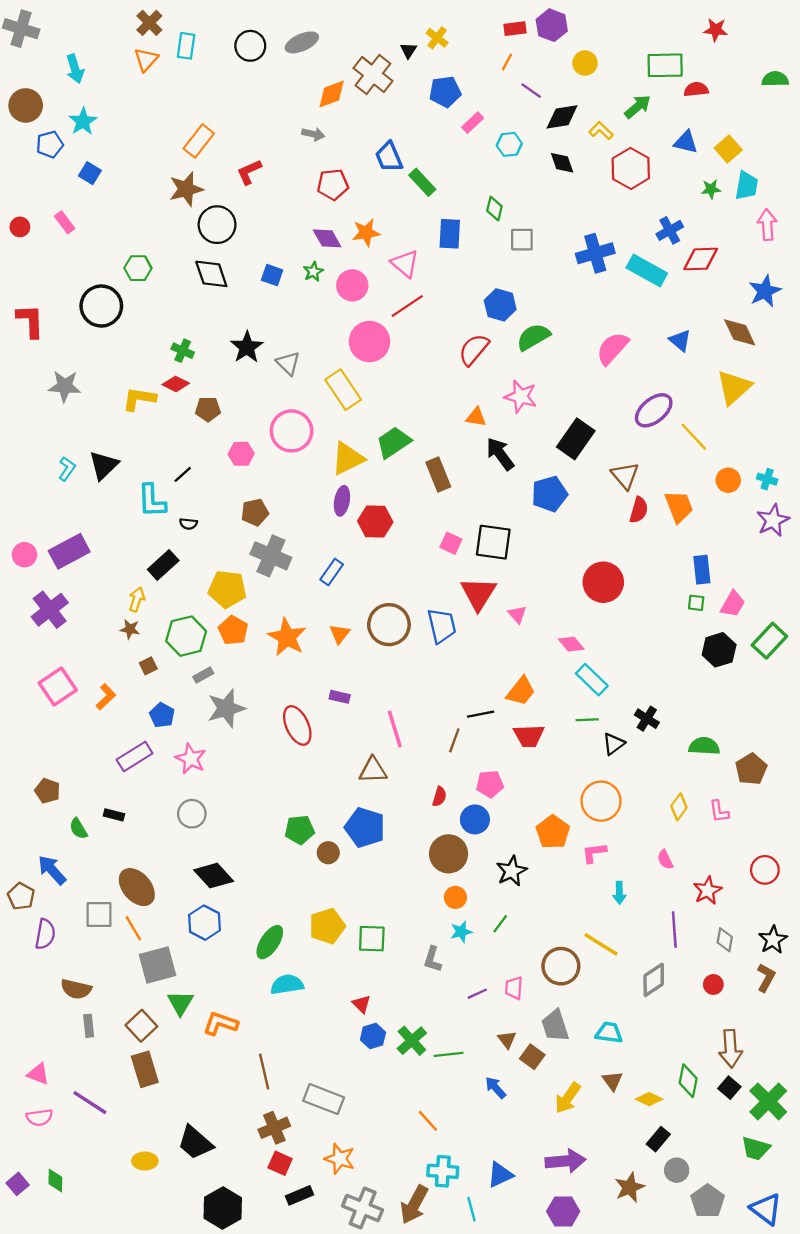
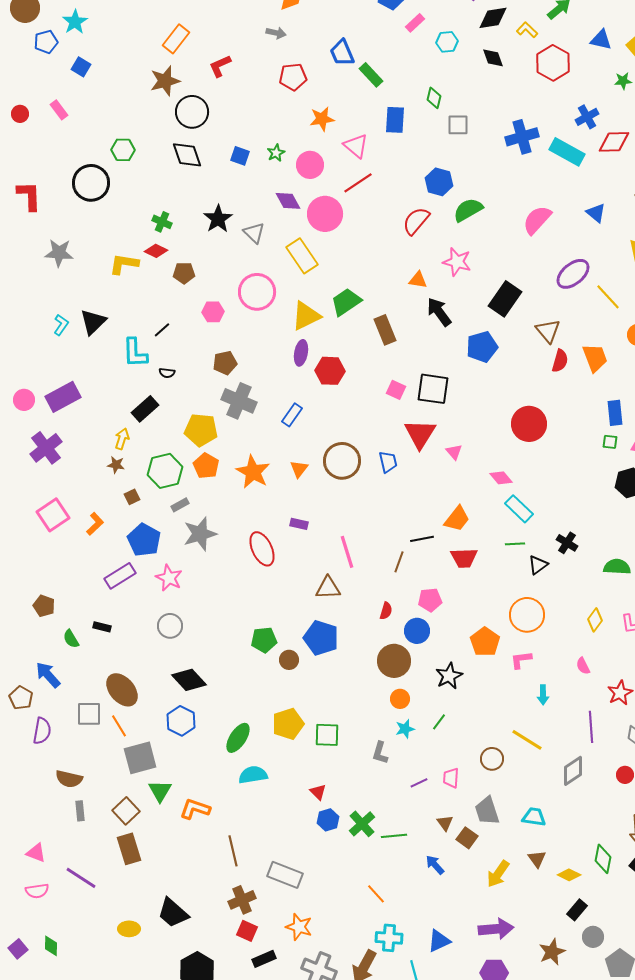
purple diamond: (327, 238) -> (288, 201), moved
blue trapezoid: (442, 626) -> (388, 462), size x0.7
blue pentagon: (162, 715) -> (144, 540), size x1.5
brown circle: (561, 966) -> (492, 759), size x0.7

